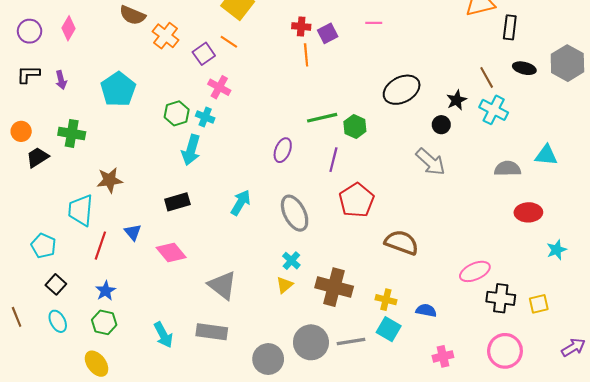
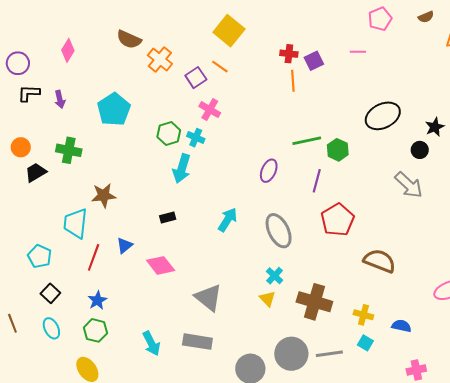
purple circle: (30, 31) -> (18, 63), moved
black rectangle: (177, 202) -> (168, 218), size x0.7
blue triangle: (133, 232) -> (125, 245), turned 30
yellow triangle: (284, 285) -> (267, 299), turned -36
cyan square: (389, 329) -> (365, 343), size x0.7

